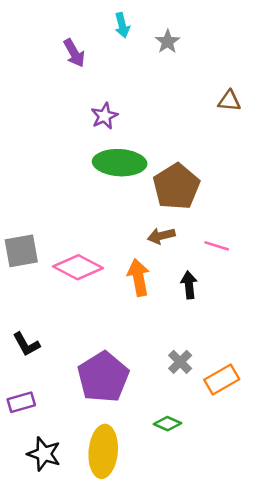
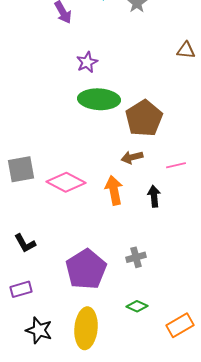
pink line: (217, 246) -> (176, 165), turned -30
gray cross: (180, 362) -> (136, 257), moved, turned 30
orange rectangle: (222, 380) -> (180, 325), moved

